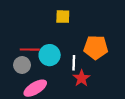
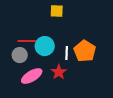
orange pentagon: (96, 47) -> (85, 51), moved, turned 30
red star: (81, 78) -> (59, 72), moved

